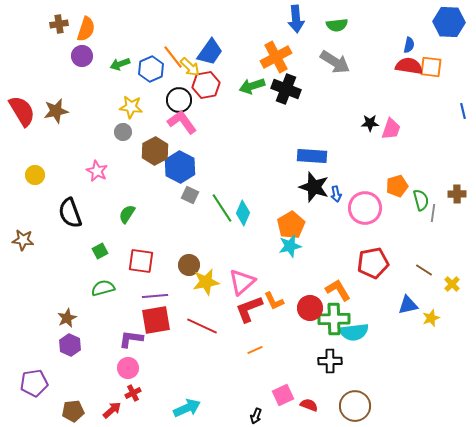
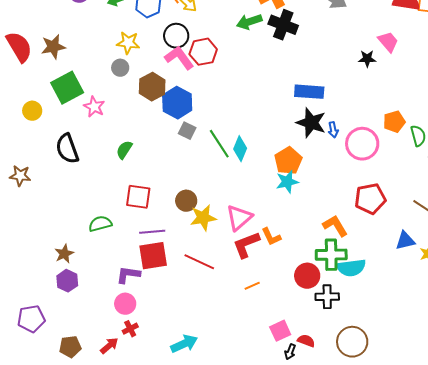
red hexagon: (206, 85) -> (203, 52), moved
pink trapezoid: (391, 129) -> (388, 42), moved, turned -60
green square: (100, 251) -> (67, 88), moved, size x2.0
red circle: (310, 308) -> (307, 276), moved
black arrow: (256, 416) -> (290, 352), moved

